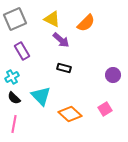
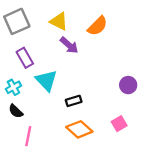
black rectangle: (64, 68) -> (74, 101), moved, turned -32
cyan triangle: (41, 96) -> (46, 80), moved
pink line: (14, 124) -> (28, 136), moved

